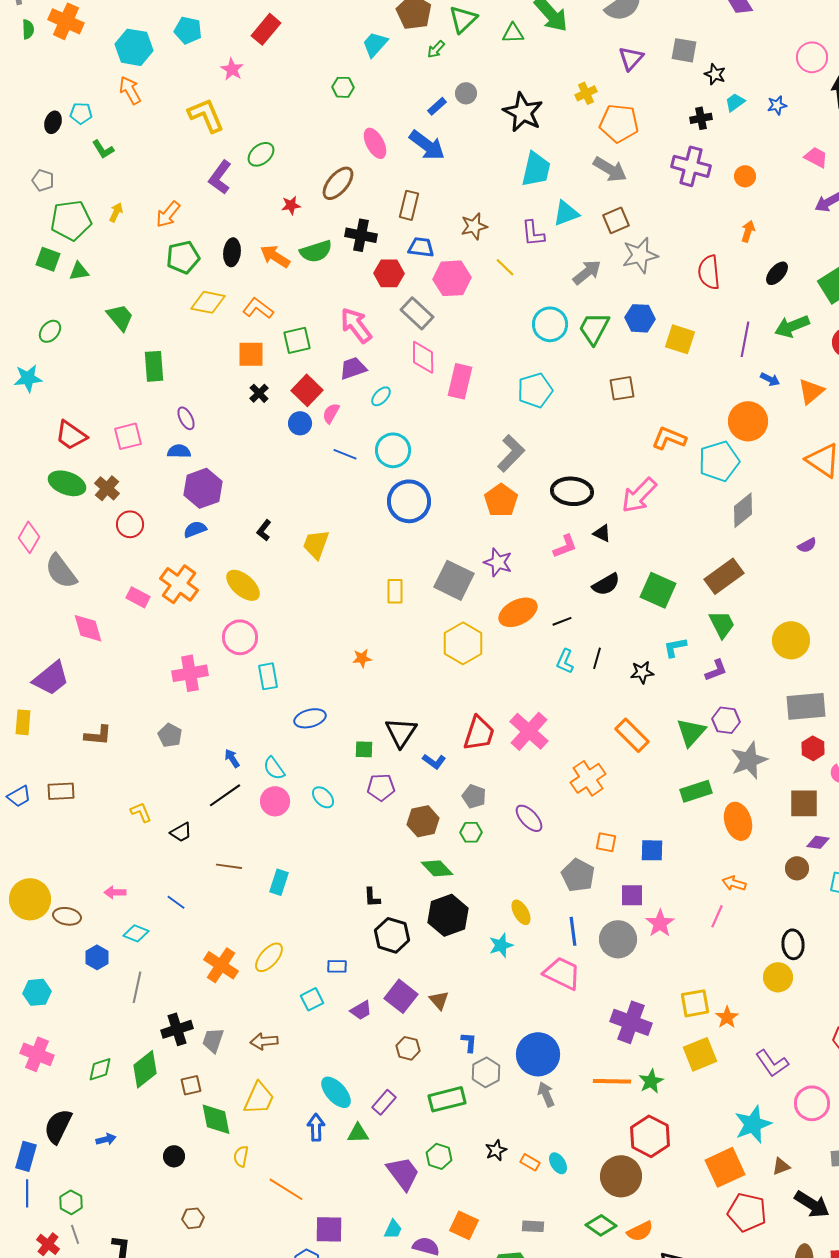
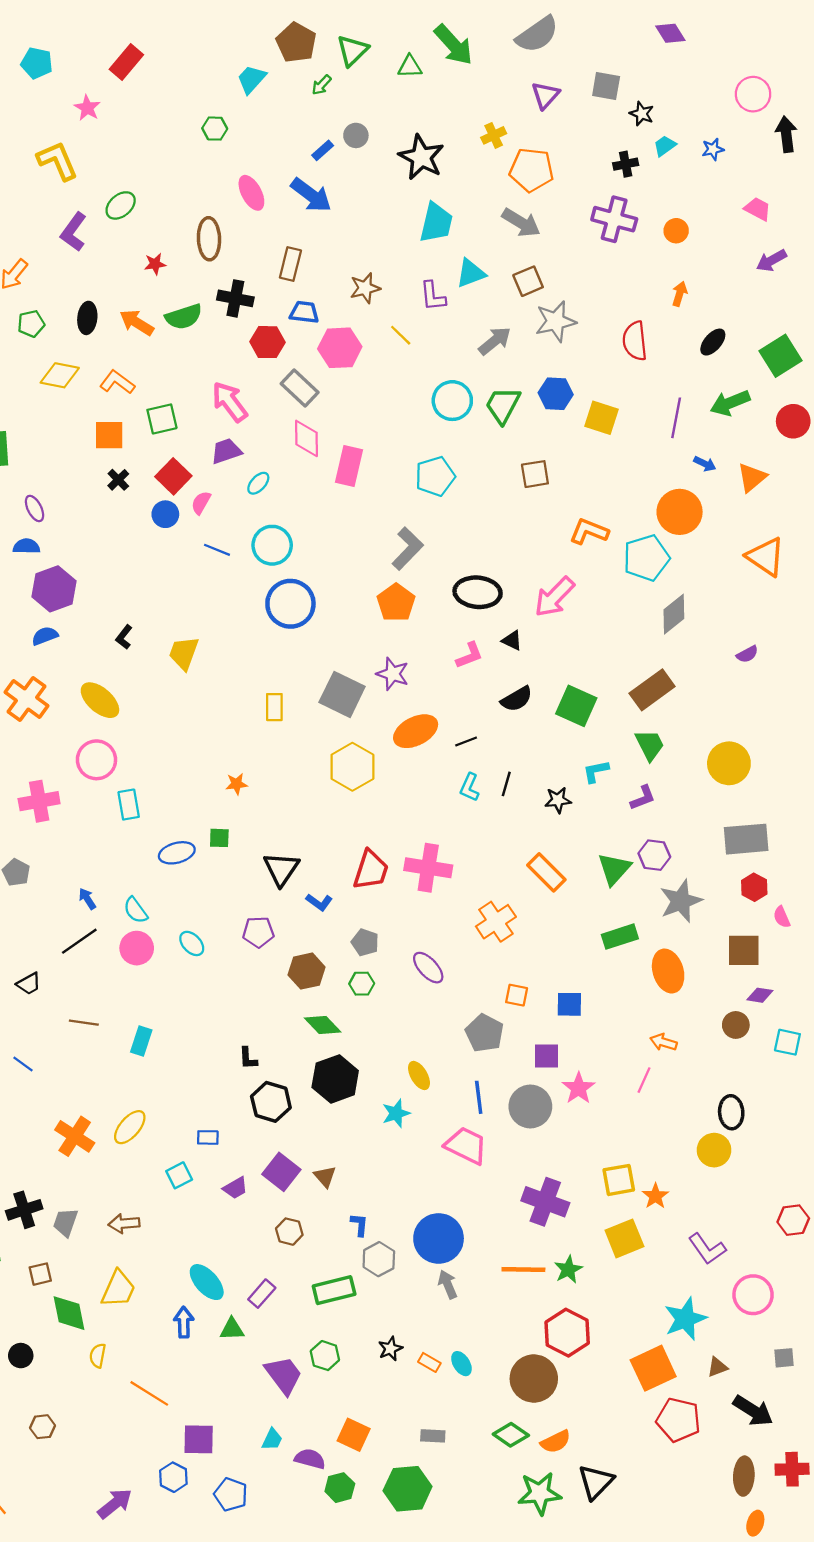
brown ellipse: (338, 183) -> (209, 239), turned -42
green pentagon: (183, 257) -> (31, 324), size x0.7
pink cross: (529, 731) -> (428, 868), turned -33
green square: (364, 749) -> (219, 838), moved

